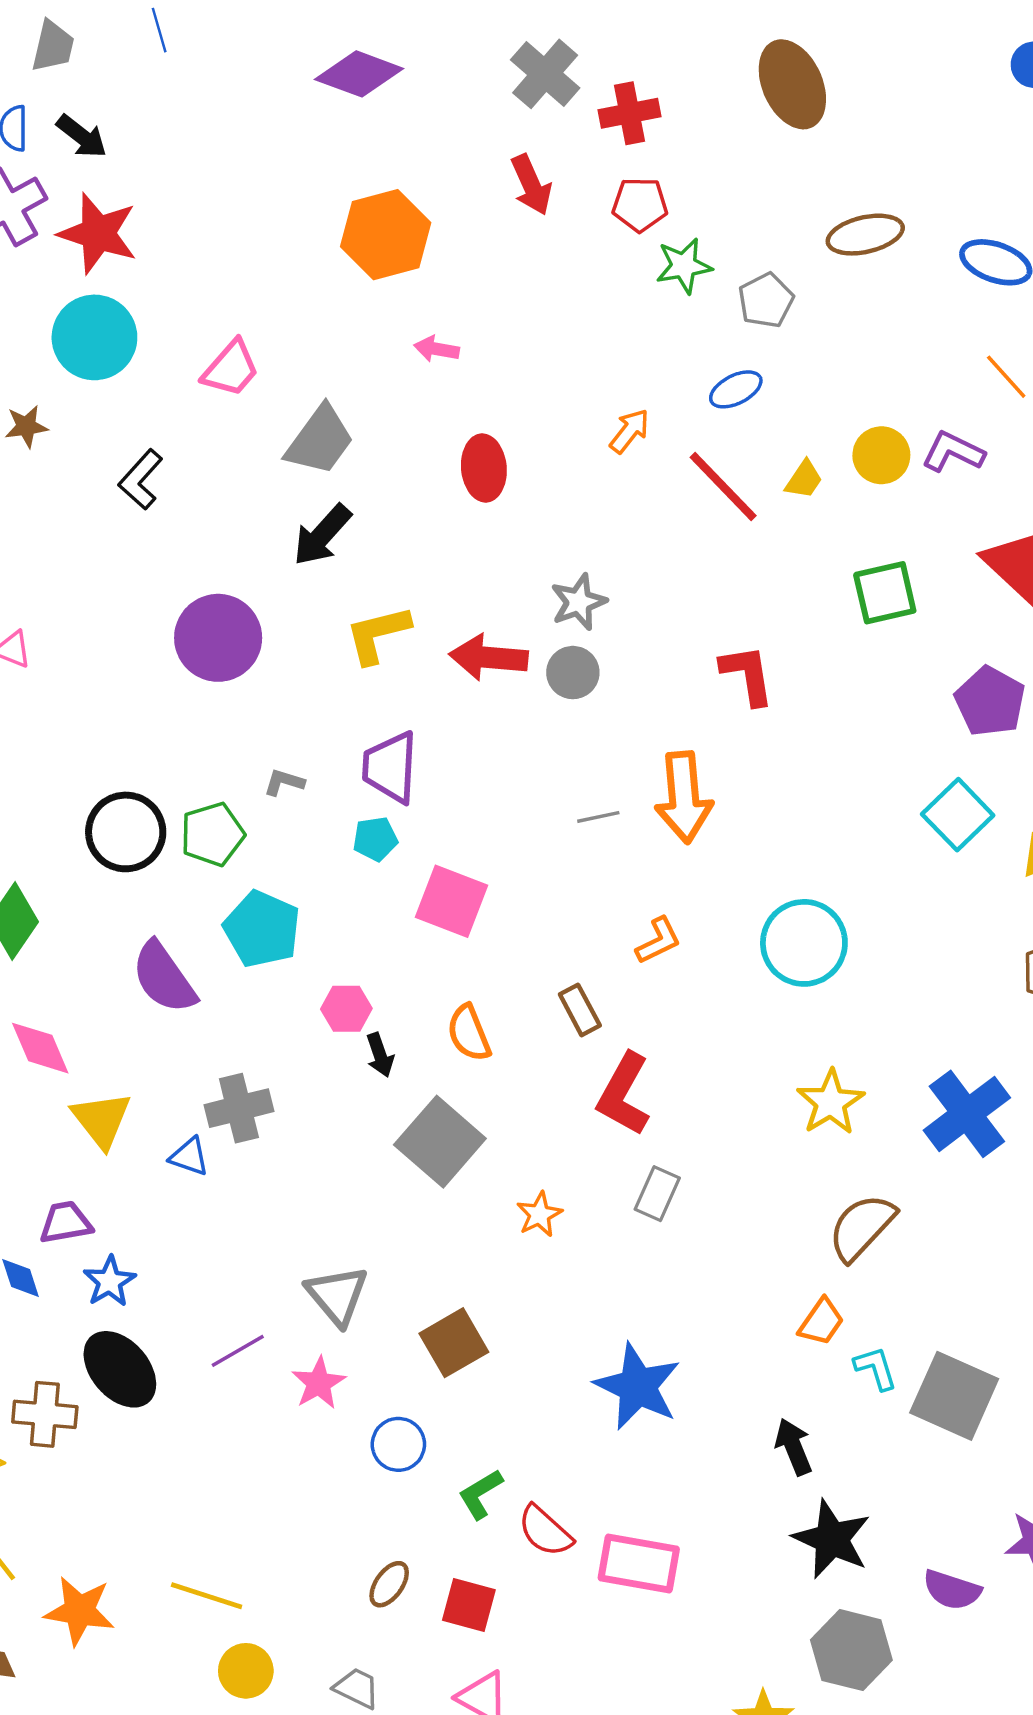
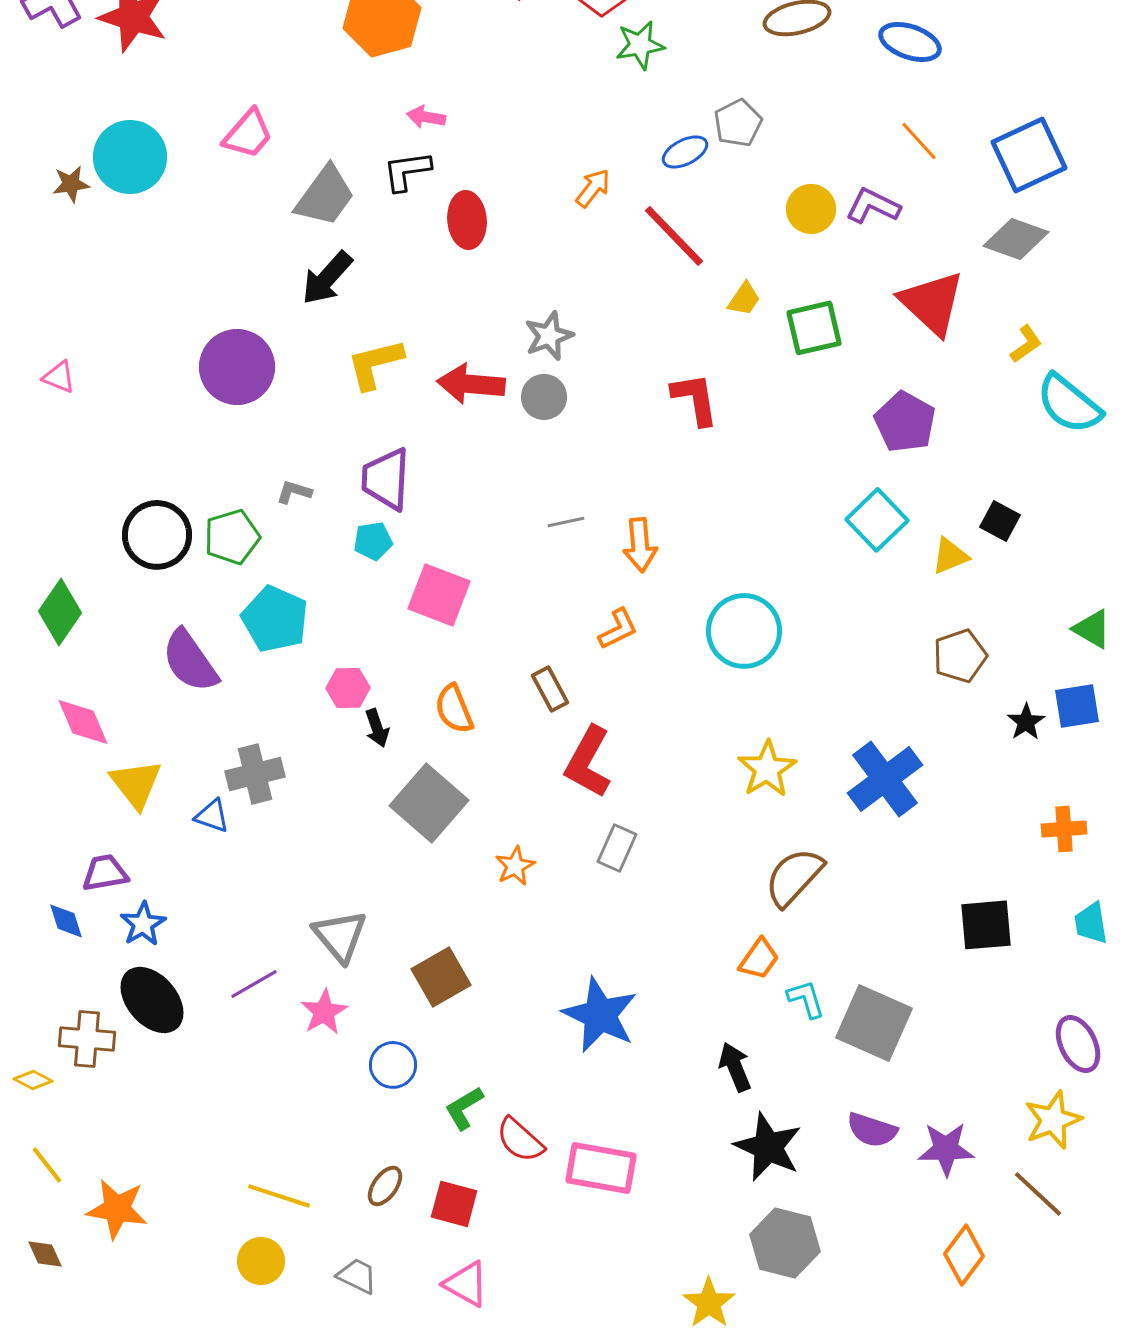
gray pentagon: (766, 300) -> (738, 123), moved
cyan circle: (94, 337) -> (130, 157), moved
black L-shape: (141, 480) -> (407, 171), moved, turned 40
yellow trapezoid: (804, 480) -> (744, 299), moved
orange arrow: (684, 797) -> (640, 545), moved, size x0.7
purple semicircle: (952, 1590) -> (872, 1130), moved
yellow line: (207, 1596) -> (279, 1196), moved

